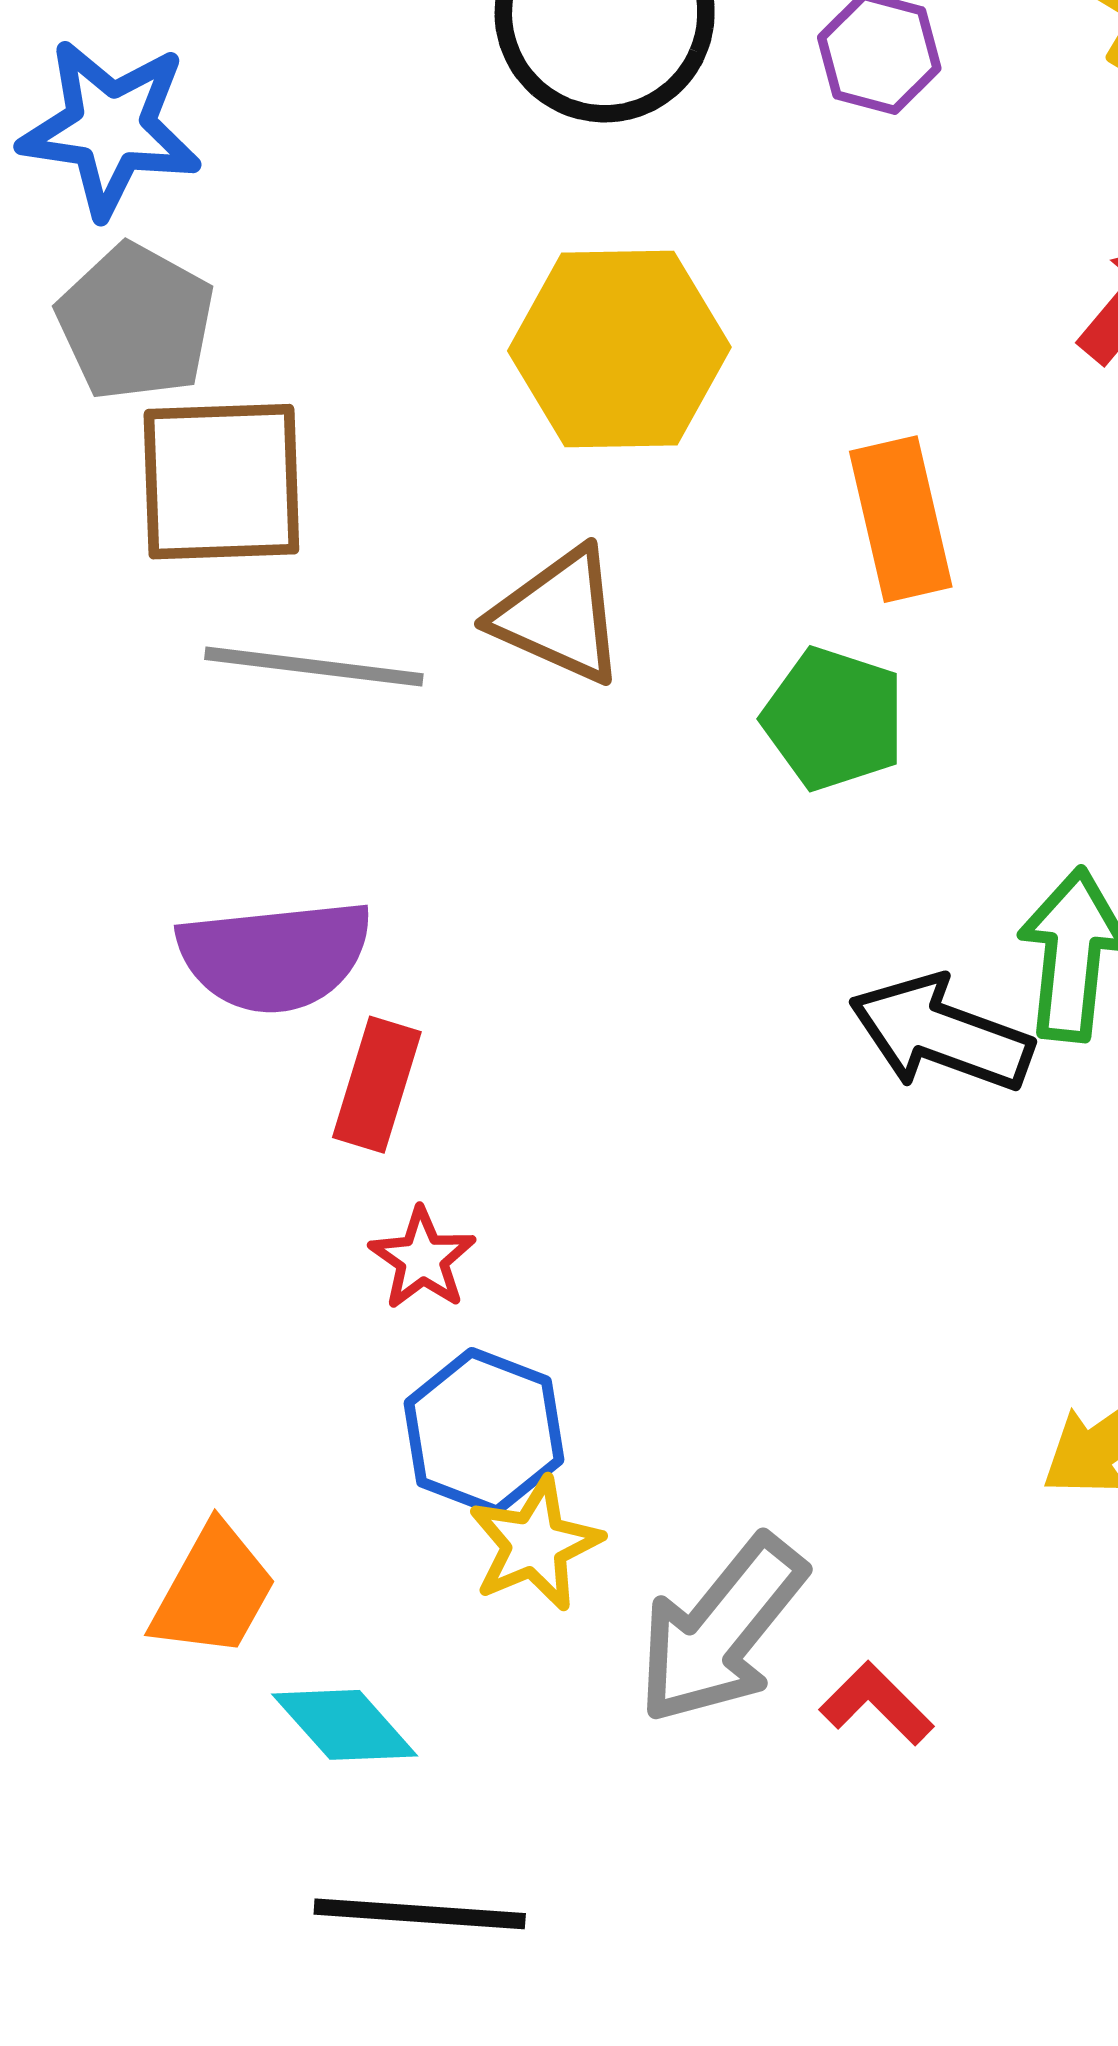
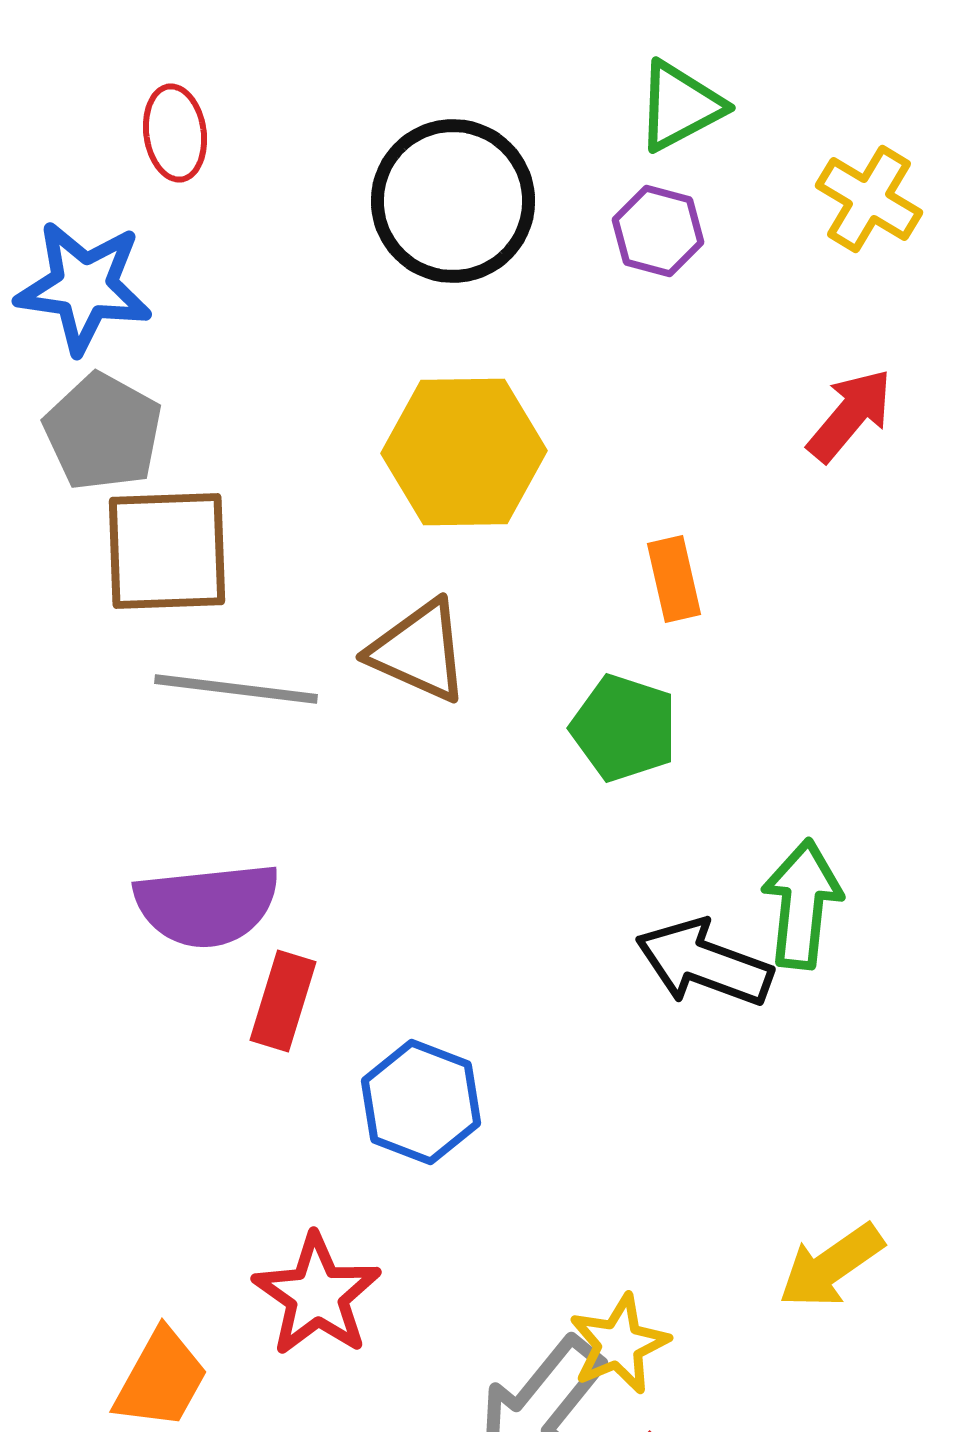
orange rectangle: (901, 519) -> (674, 579), size x0.7
red star: (422, 1259) -> (317, 1295), moved, size x1.6
blue hexagon: (484, 1432) -> (421, 1102), moved
yellow star: (535, 1544) -> (619, 1344), moved

